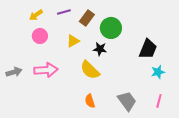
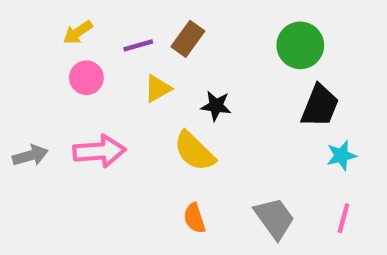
purple line: (64, 12) -> (138, 45), moved
green circle: (111, 28) -> (300, 45), moved

